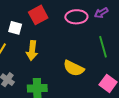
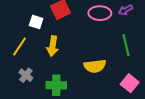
yellow semicircle: (74, 68) -> (95, 66), turned -35

